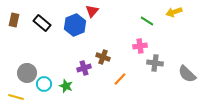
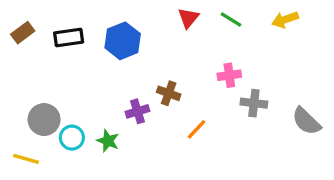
red triangle: (92, 11) -> (188, 18), moved
brown rectangle: (14, 20) -> (23, 33), turned 40
green line: (147, 21) -> (231, 19), moved
black rectangle: (42, 23) -> (69, 38), turned -48

